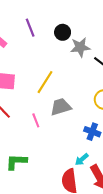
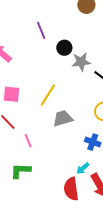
purple line: (30, 28) -> (41, 30), moved
pink line: (36, 120) -> (28, 141), moved

